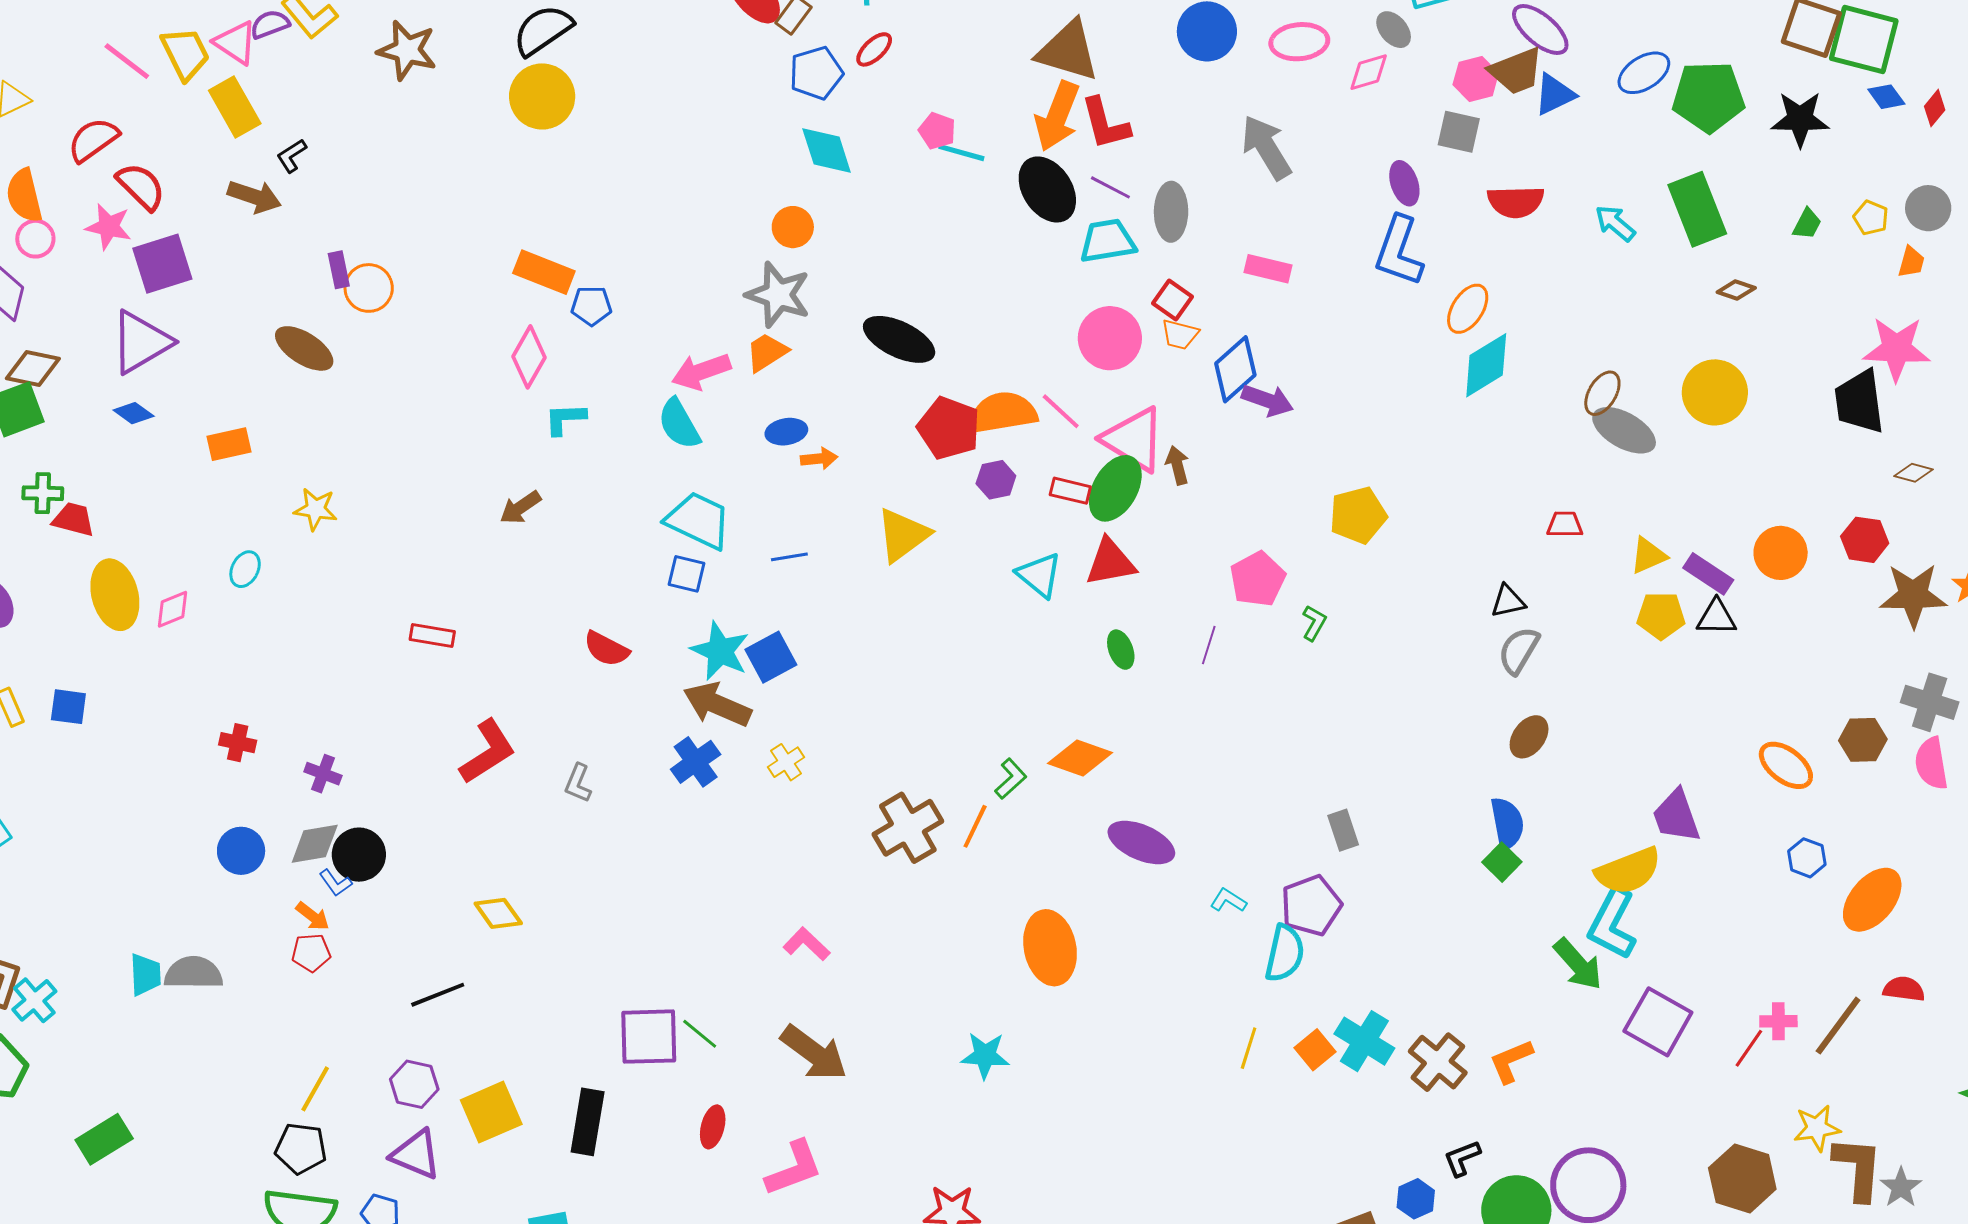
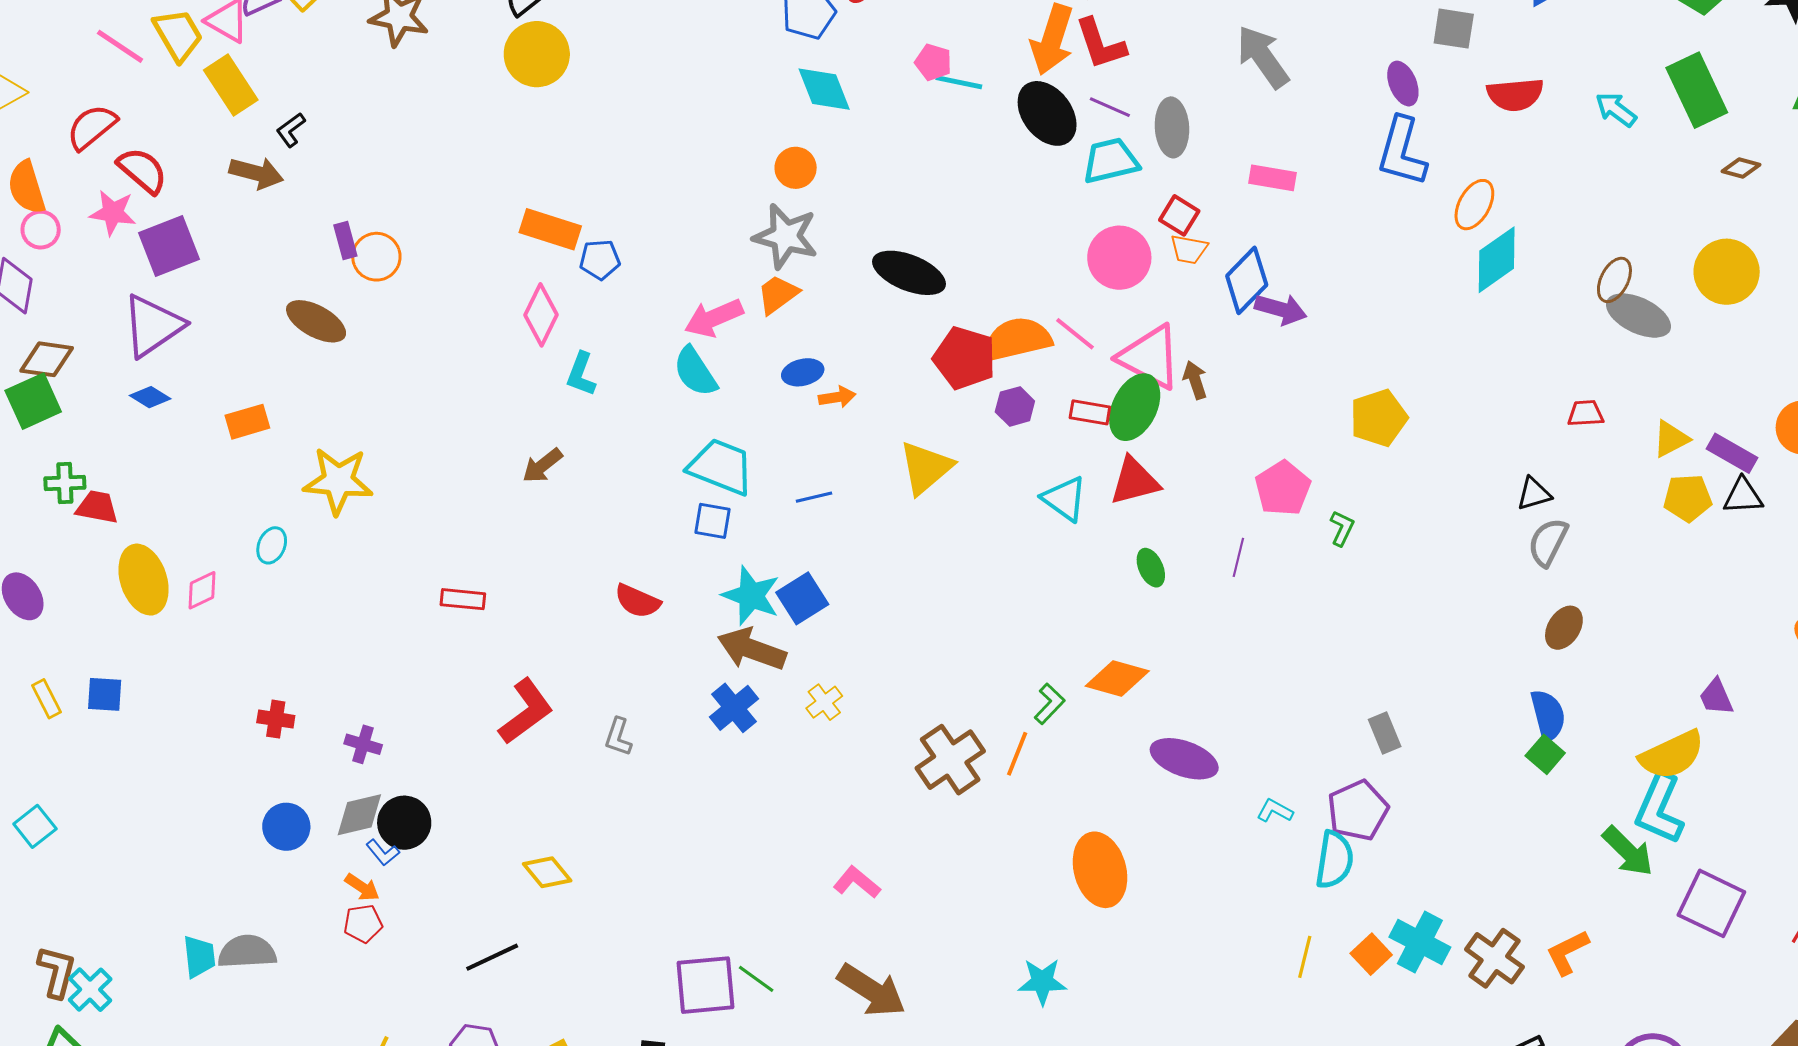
cyan L-shape: (565, 419) -> (581, 374), turned -63
yellow star: (316, 509) -> (338, 481), size x1.6
purple trapezoid: (1676, 816) -> (1716, 697), size x0.7

